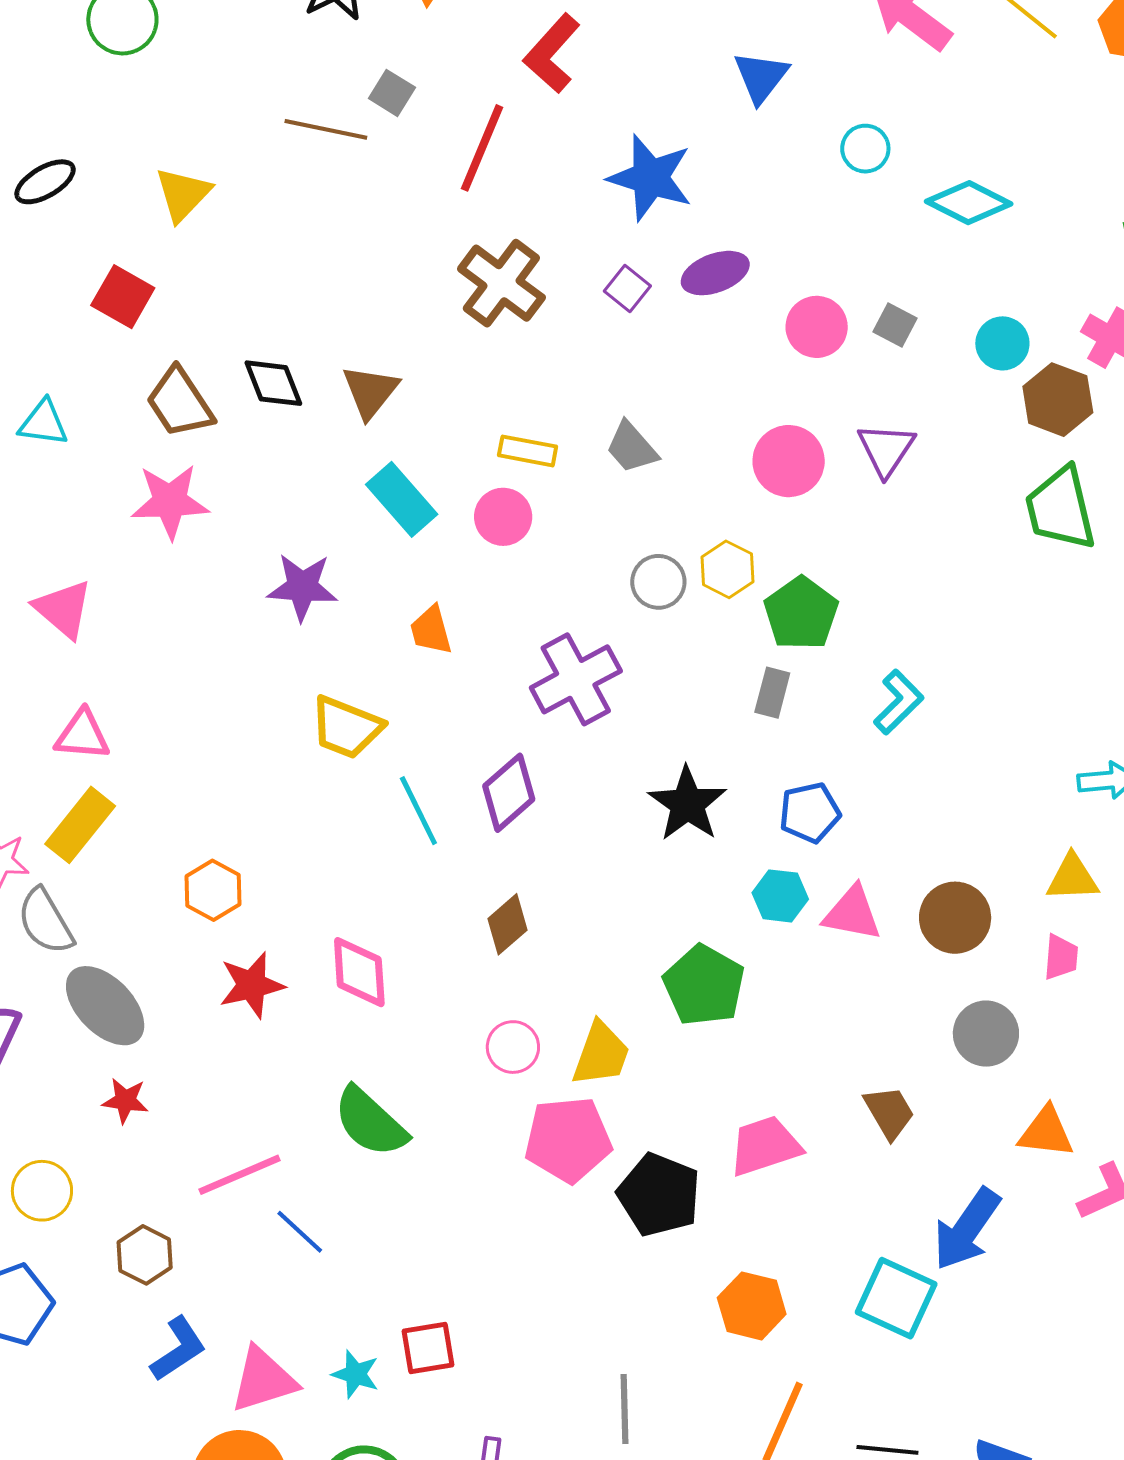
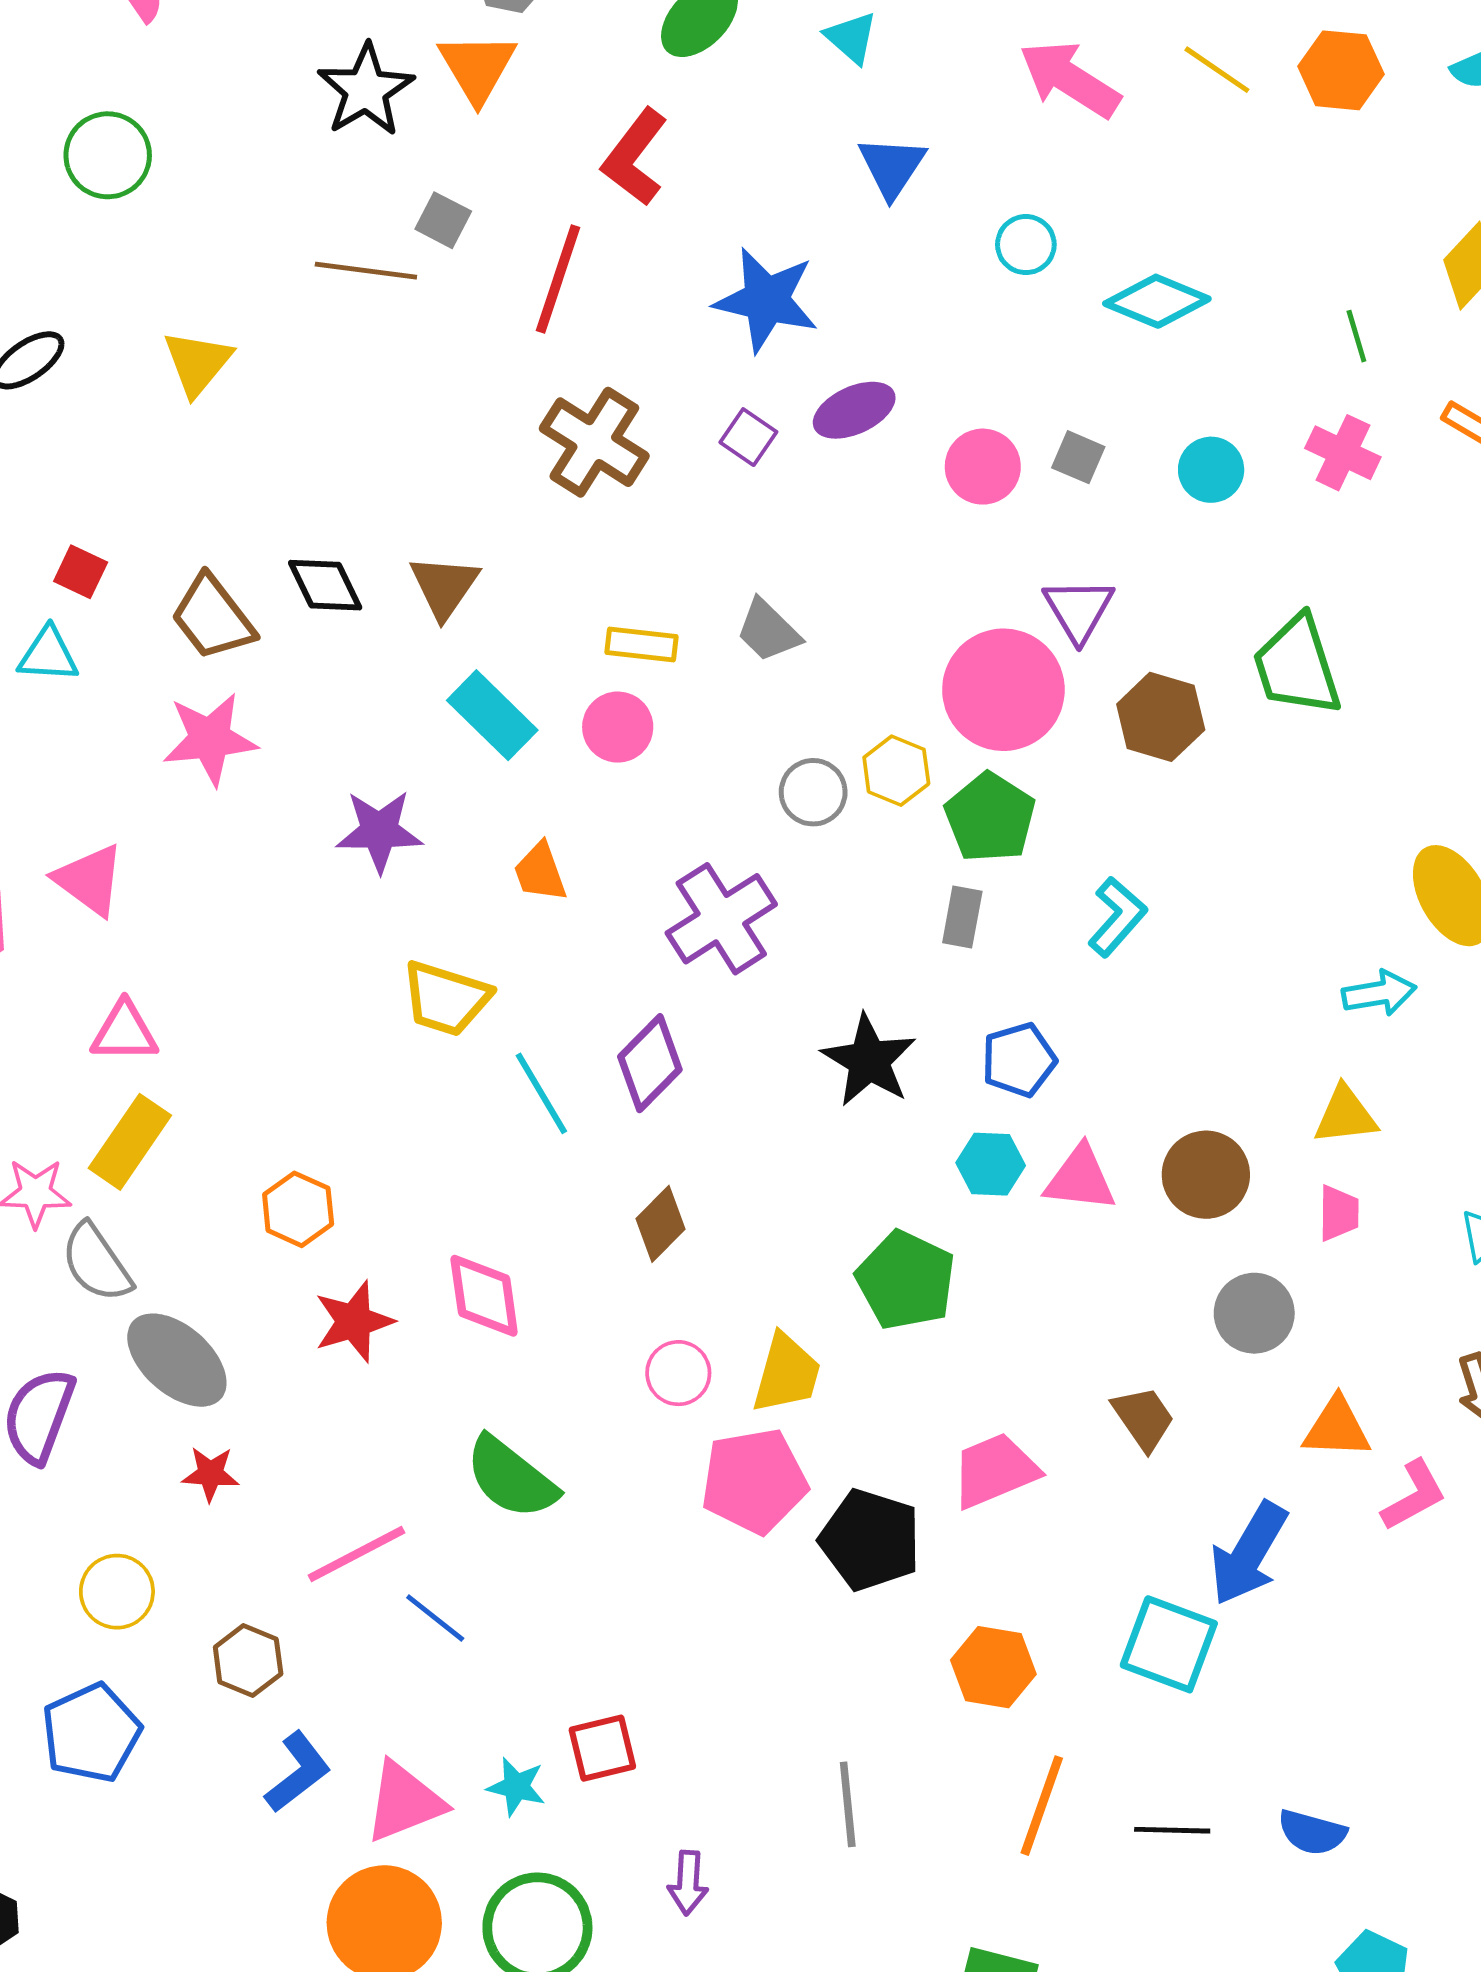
red square: (123, 297) -> (81, 572), moved, size x0.7
brown hexagon: (1058, 400) -> (1161, 717), moved
pink circle: (789, 461) -> (1003, 690), moved, size x1.4

